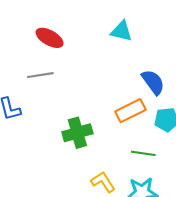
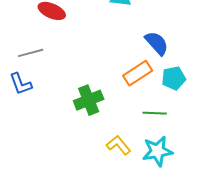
gray line: (40, 75) -> (31, 53), moved

